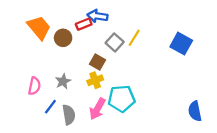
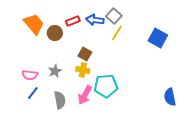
blue arrow: (97, 16) -> (95, 20), moved
gray square: (115, 42) -> (114, 16), moved
yellow cross: (95, 80) -> (83, 70), turned 32
pink semicircle: (34, 86) -> (30, 75), turned 84
blue line: (50, 107) -> (33, 93), moved

